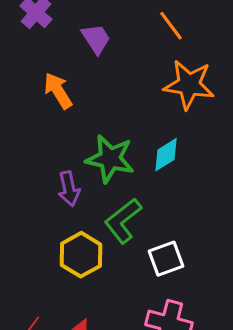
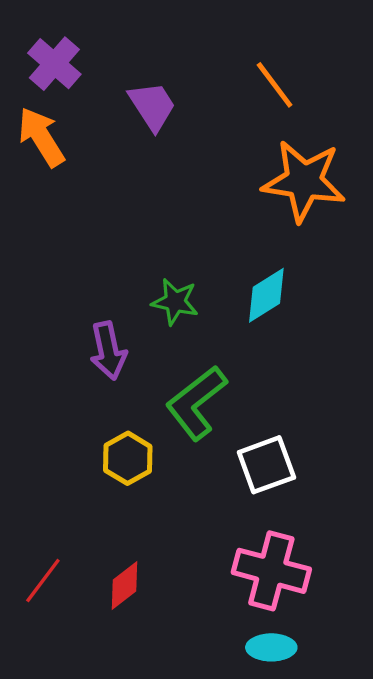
orange arrow: (58, 91) -> (41, 137), moved
green star: (110, 159) -> (175, 302), size x0.6
yellow hexagon: (81, 255) -> (128, 458), size x0.7

